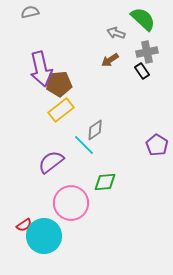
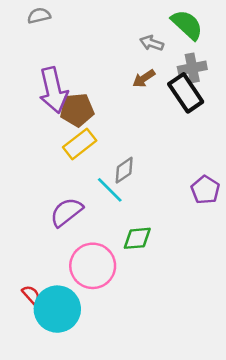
black rectangle: (142, 71) -> (186, 93), size x1.8
red semicircle: (24, 225) -> (31, 295), turned -98

